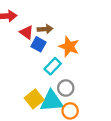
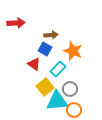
red triangle: (26, 32) -> (34, 64), moved
yellow square: (34, 99) -> (45, 87), moved

